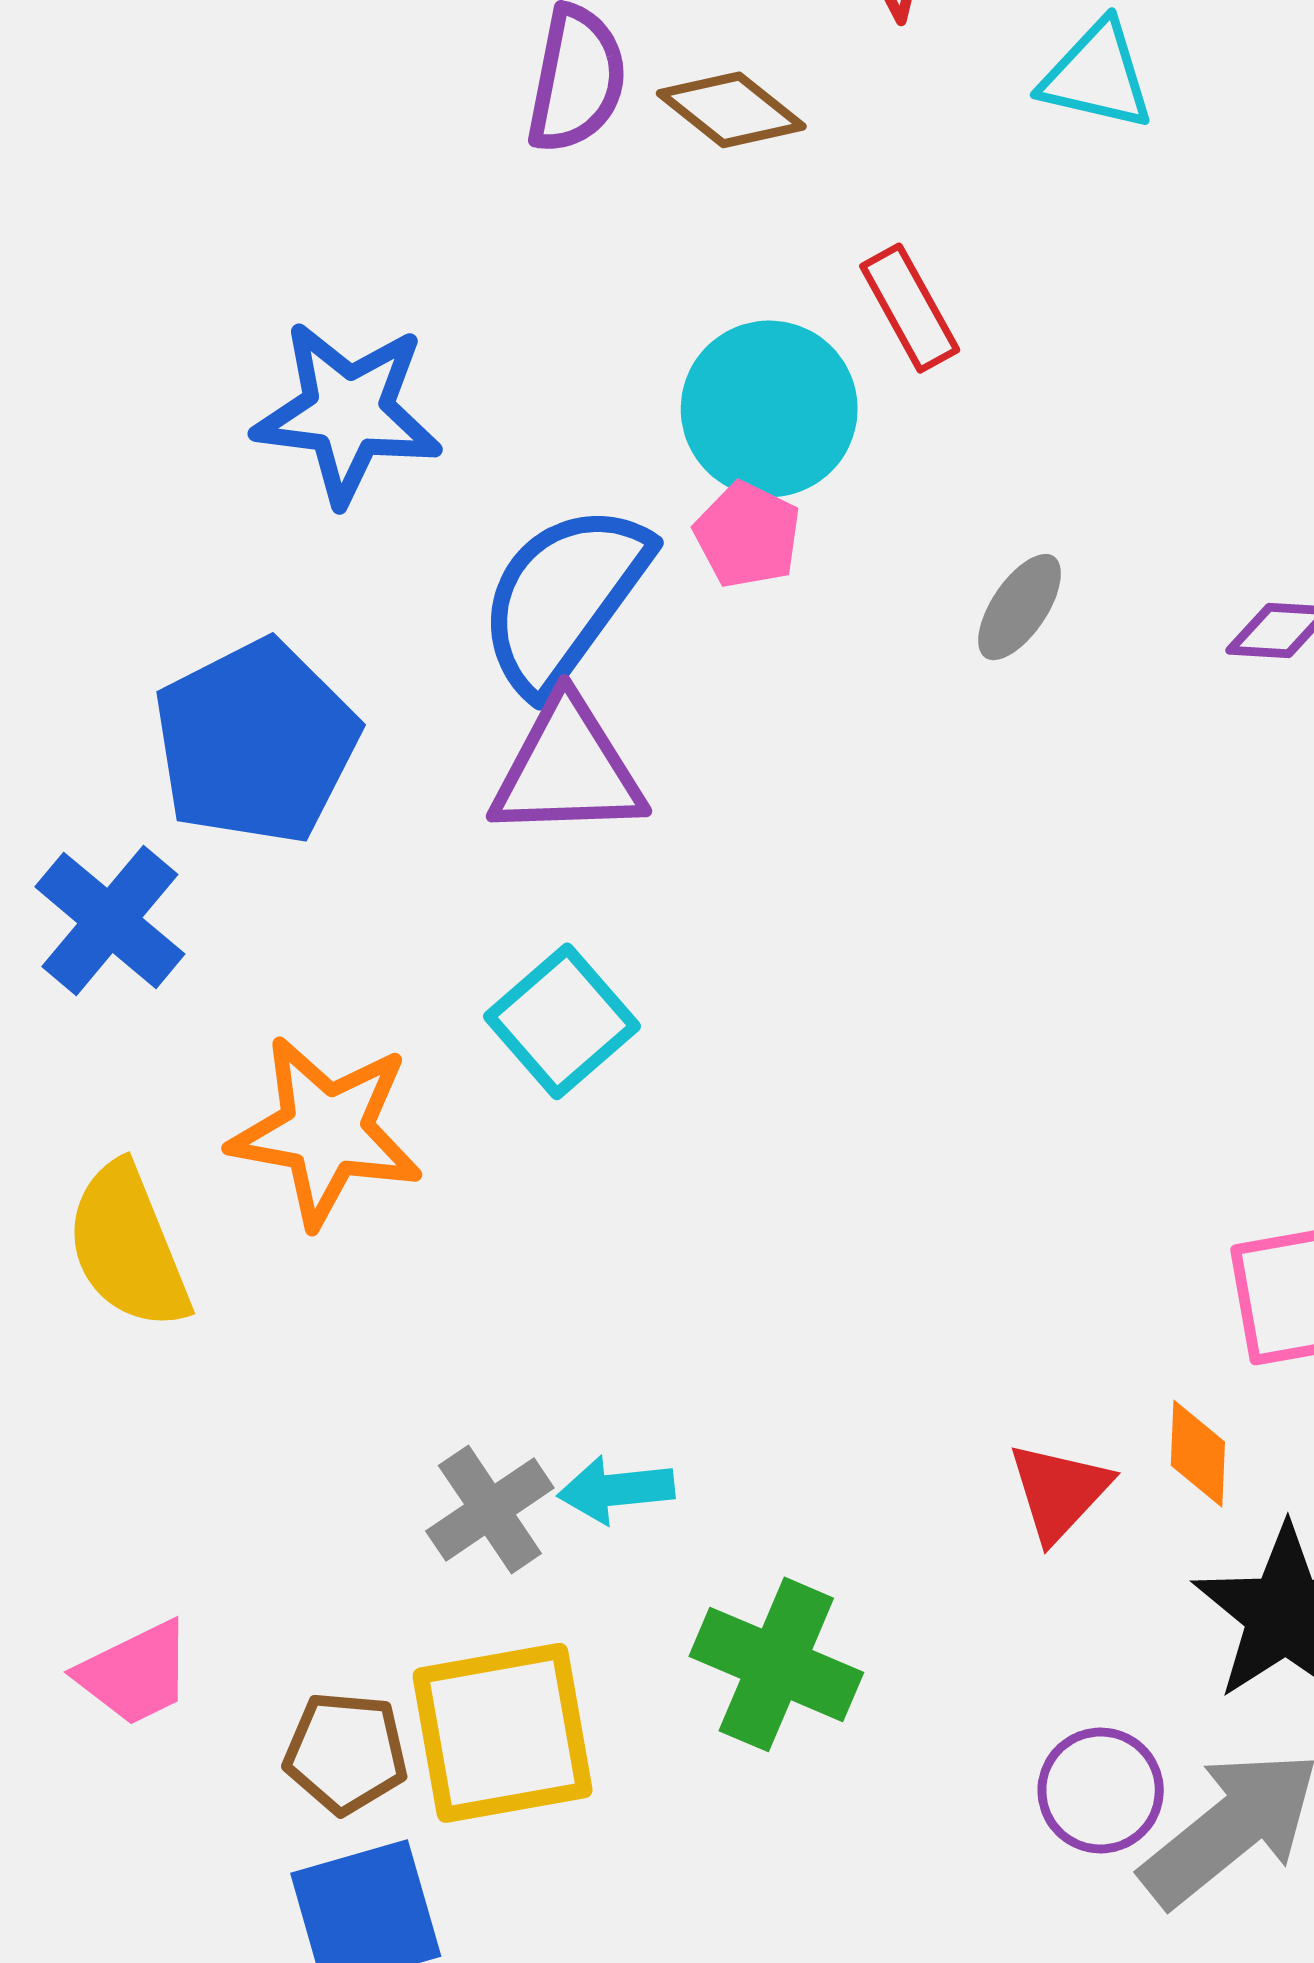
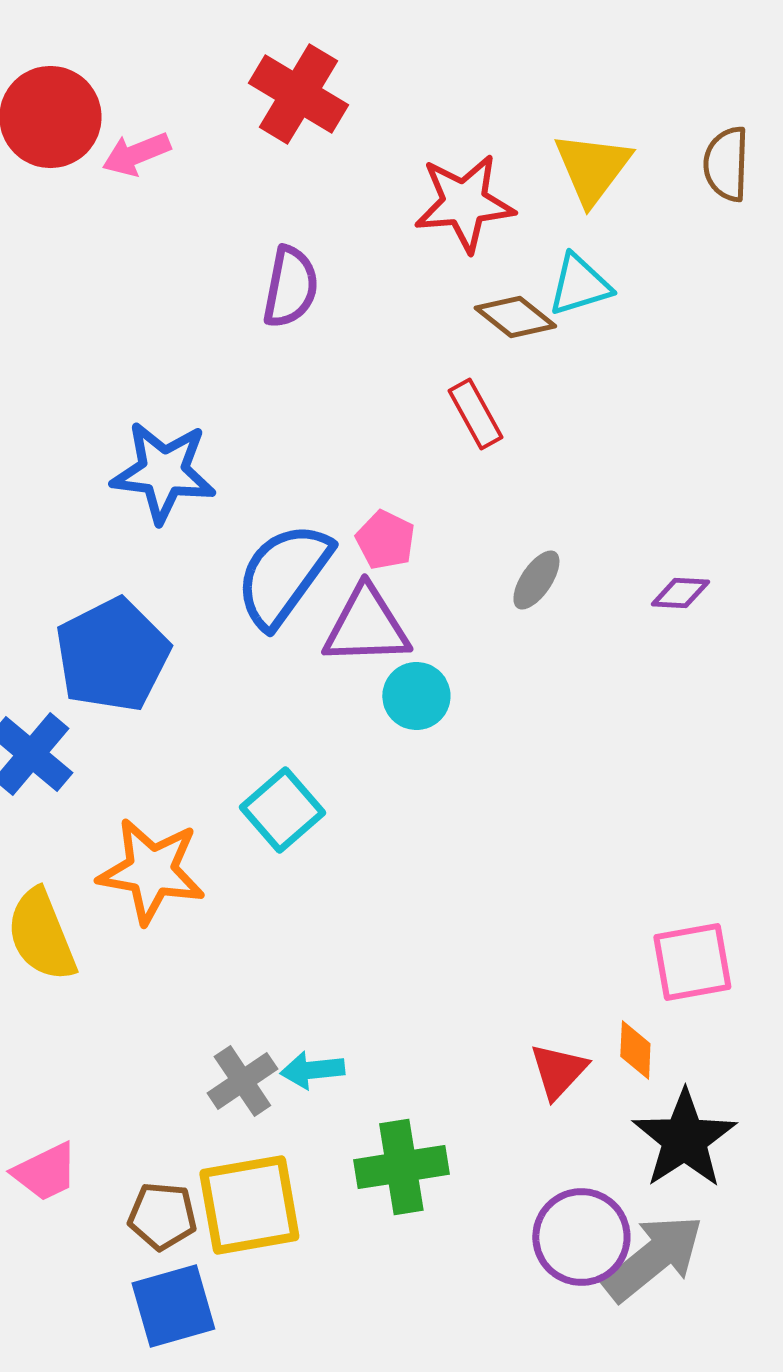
cyan triangle: (1097, 76) -> (579, 285), turned -30
brown diamond: (731, 110) -> (515, 317), moved
cyan circle: (769, 409) -> (416, 696), moved, size x0.7
purple triangle: (567, 769) -> (366, 626), moved
green cross: (776, 1664) -> (401, 1167), turned -32
purple circle: (1101, 1790) -> (581, 1237), size x1.4

